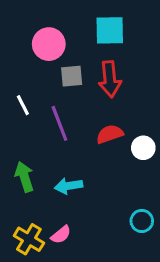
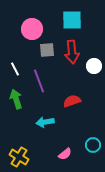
red semicircle: (110, 134) -> (72, 101), moved
white circle: (143, 148) -> (94, 66), moved
green arrow: (24, 177) -> (16, 99), moved
pink semicircle: (61, 235) -> (65, 154), moved

